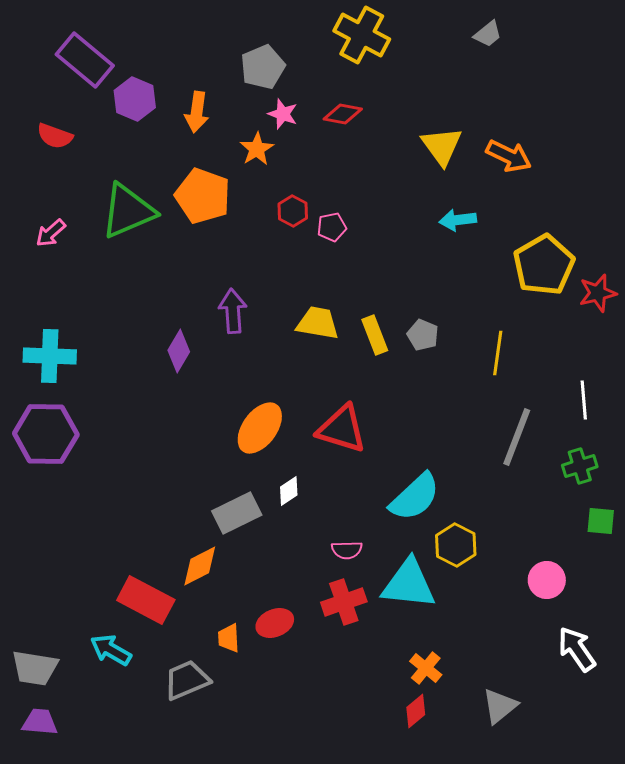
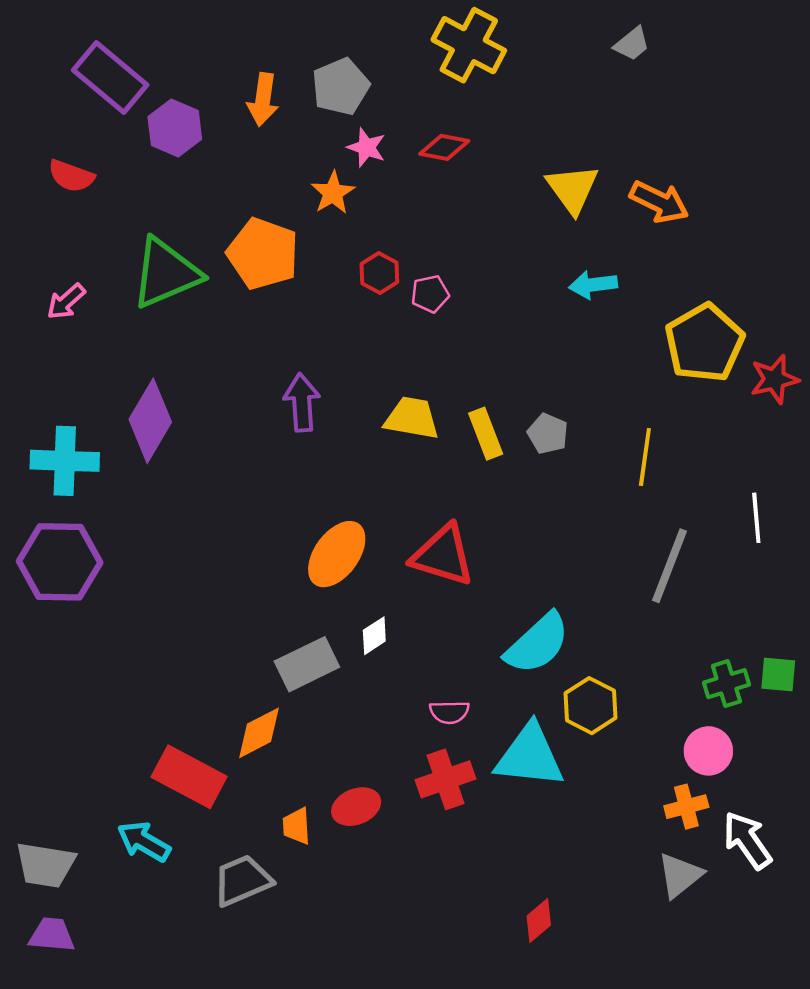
orange arrow: (197, 112) -> (263, 100), moved
purple diamond: (179, 351) -> (150, 421), moved, size x1.5
green cross: (580, 466) -> (726, 684), moved
orange cross: (426, 668) -> (686, 807), moved, turned 36
gray triangle: (500, 706) -> (680, 875), moved

